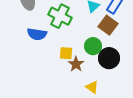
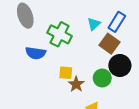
green circle: (93, 46) -> (102, 78), moved
black circle: (109, 58) -> (120, 66), moved

